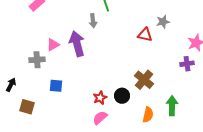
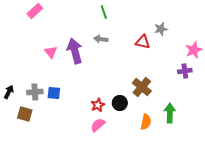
gray arrow: (93, 21) -> (101, 39), moved, turned 104
pink triangle: (53, 45) -> (51, 52), turned -40
gray cross: (37, 60) -> (35, 92), moved

